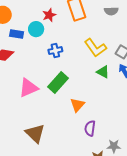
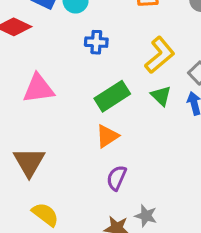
yellow L-shape: (95, 48) -> (160, 55), turned -110
green rectangle: (58, 82) -> (112, 96), moved

